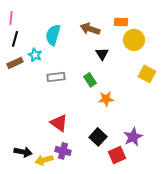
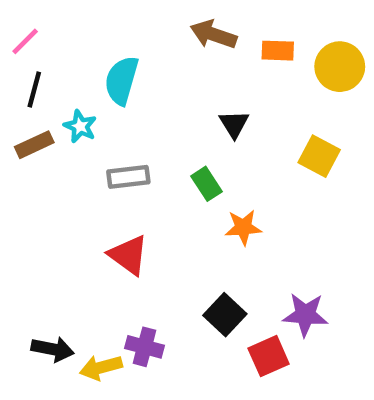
pink line: (11, 18) -> (25, 41), turned 40
brown arrow: (90, 29) -> (213, 34), moved
yellow circle: (134, 40) -> (340, 67), moved
yellow square: (147, 74) -> (319, 156), moved
red triangle: (59, 123) -> (128, 255), moved
purple star: (133, 137) -> (305, 315), turned 30

